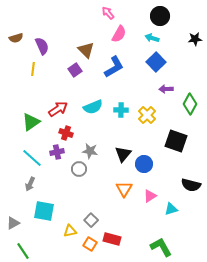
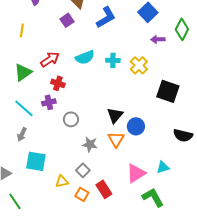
yellow line: (33, 69) -> (22, 30), moved
green diamond: (190, 104) -> (182, 29), moved
gray star: (90, 151) -> (90, 144), moved
black triangle: (123, 154) -> (115, 115), moved
blue circle: (144, 164) -> (136, 126), moved
pink triangle: (150, 196) -> (136, 173), moved, size x1.5
cyan triangle: (171, 209) -> (163, 167), moved
red rectangle: (112, 239) -> (104, 189), turned 42

